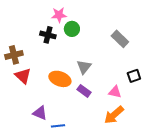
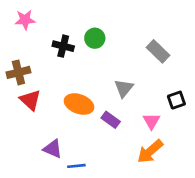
pink star: (59, 15) -> (25, 20), moved
gray triangle: (84, 67) -> (124, 88), moved
pink triangle: (115, 92) -> (151, 121), turned 48

